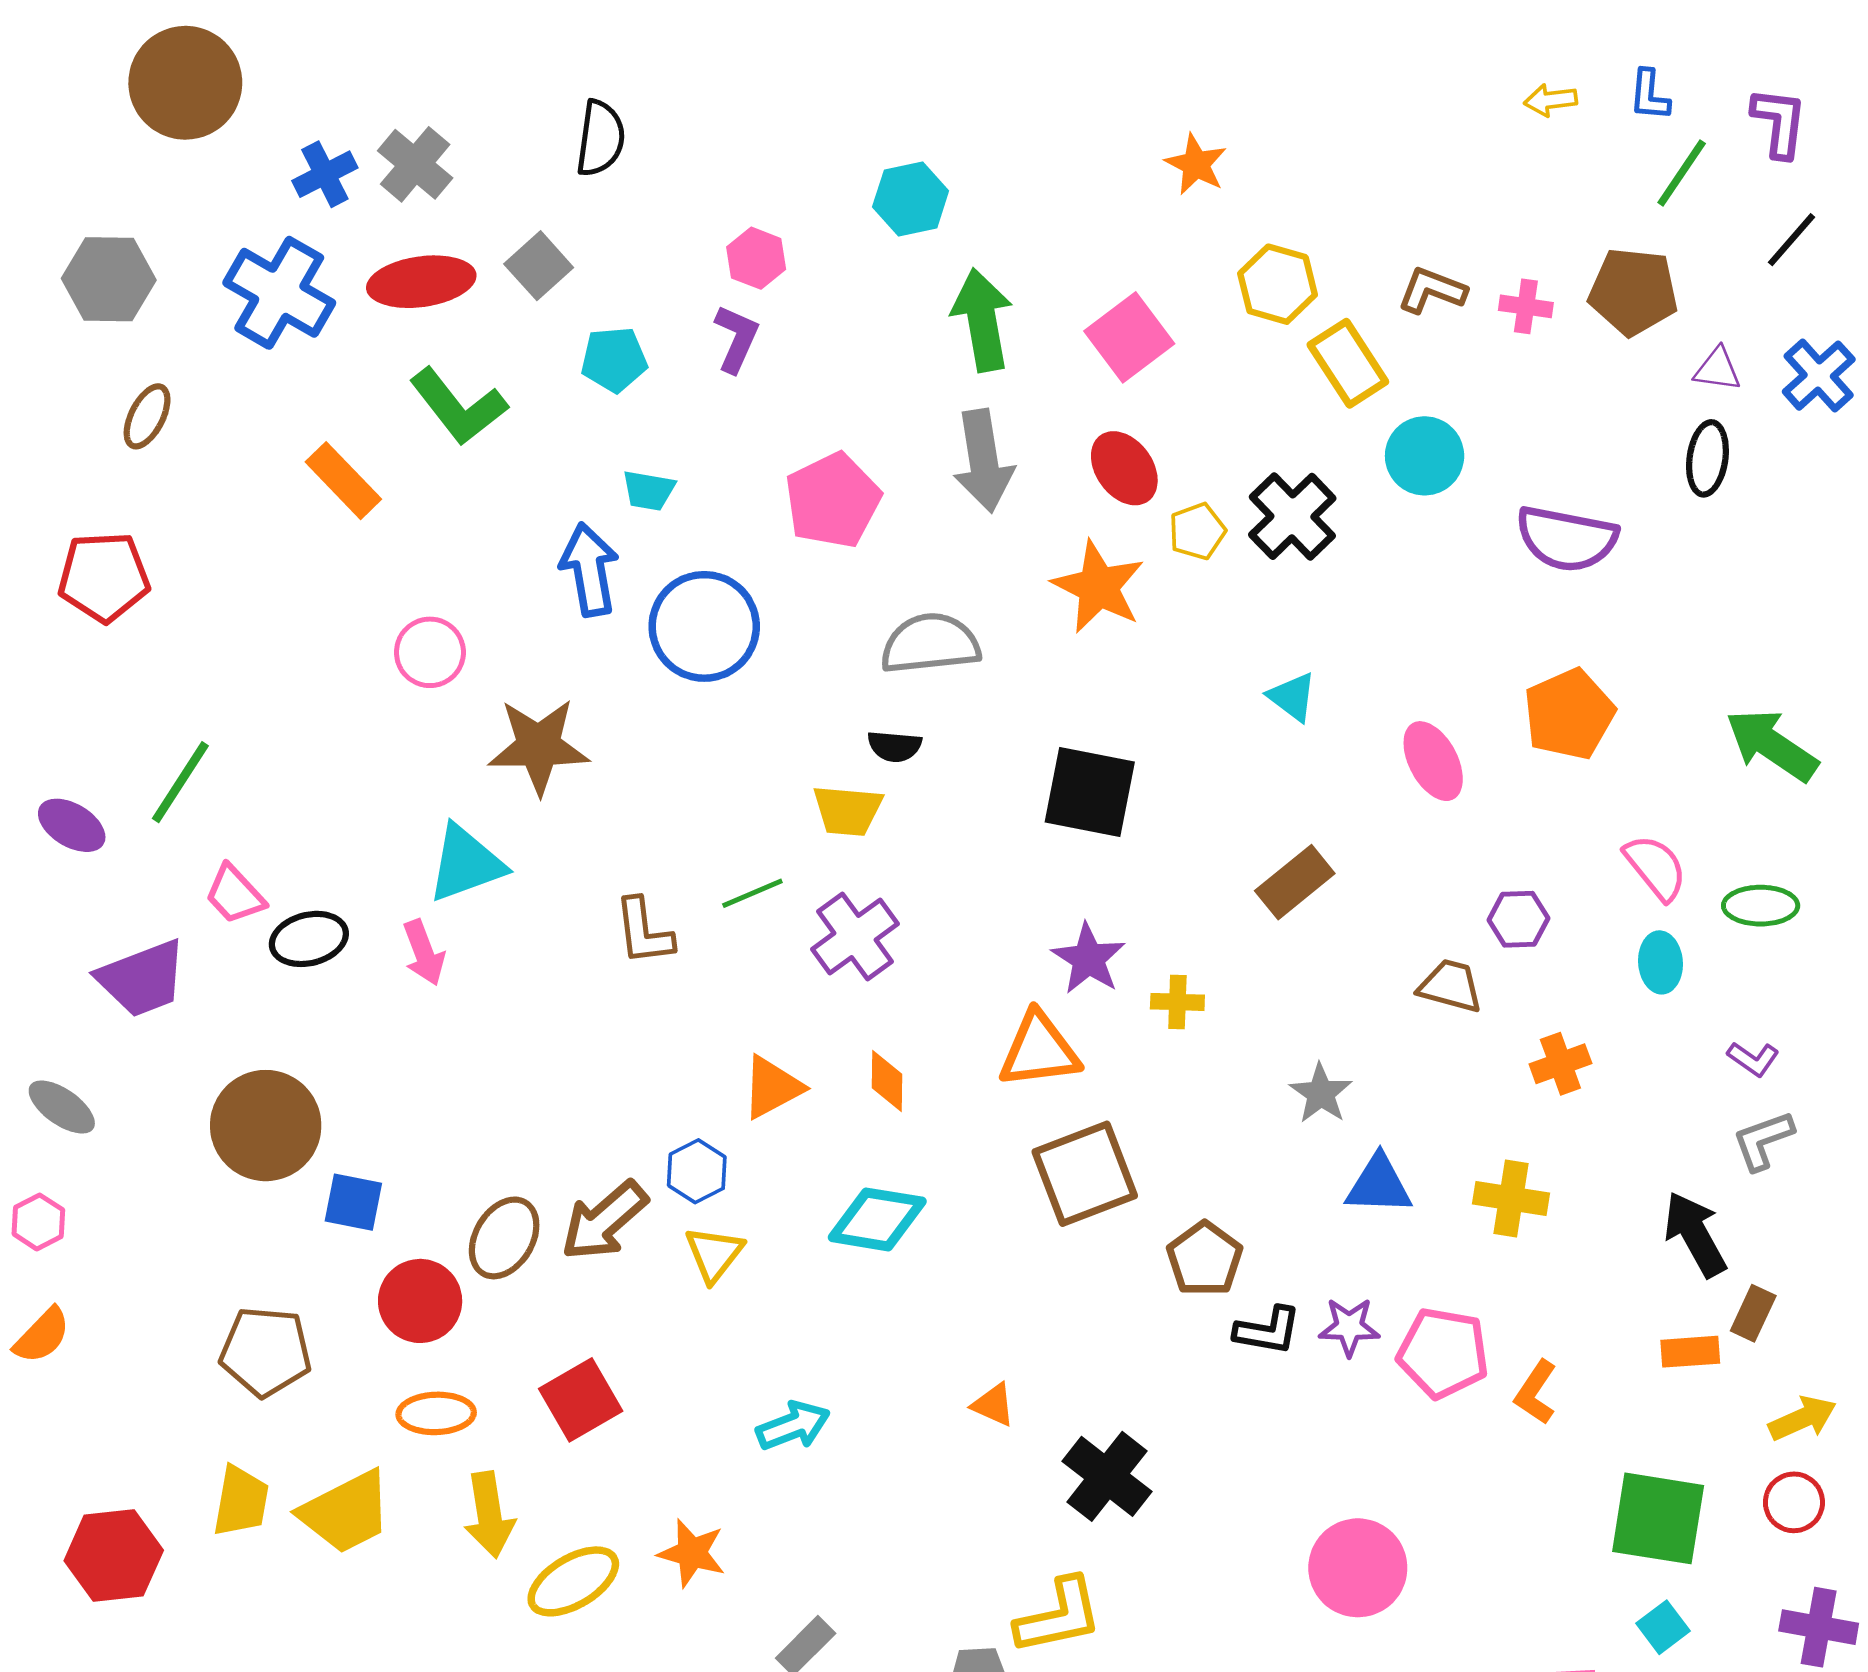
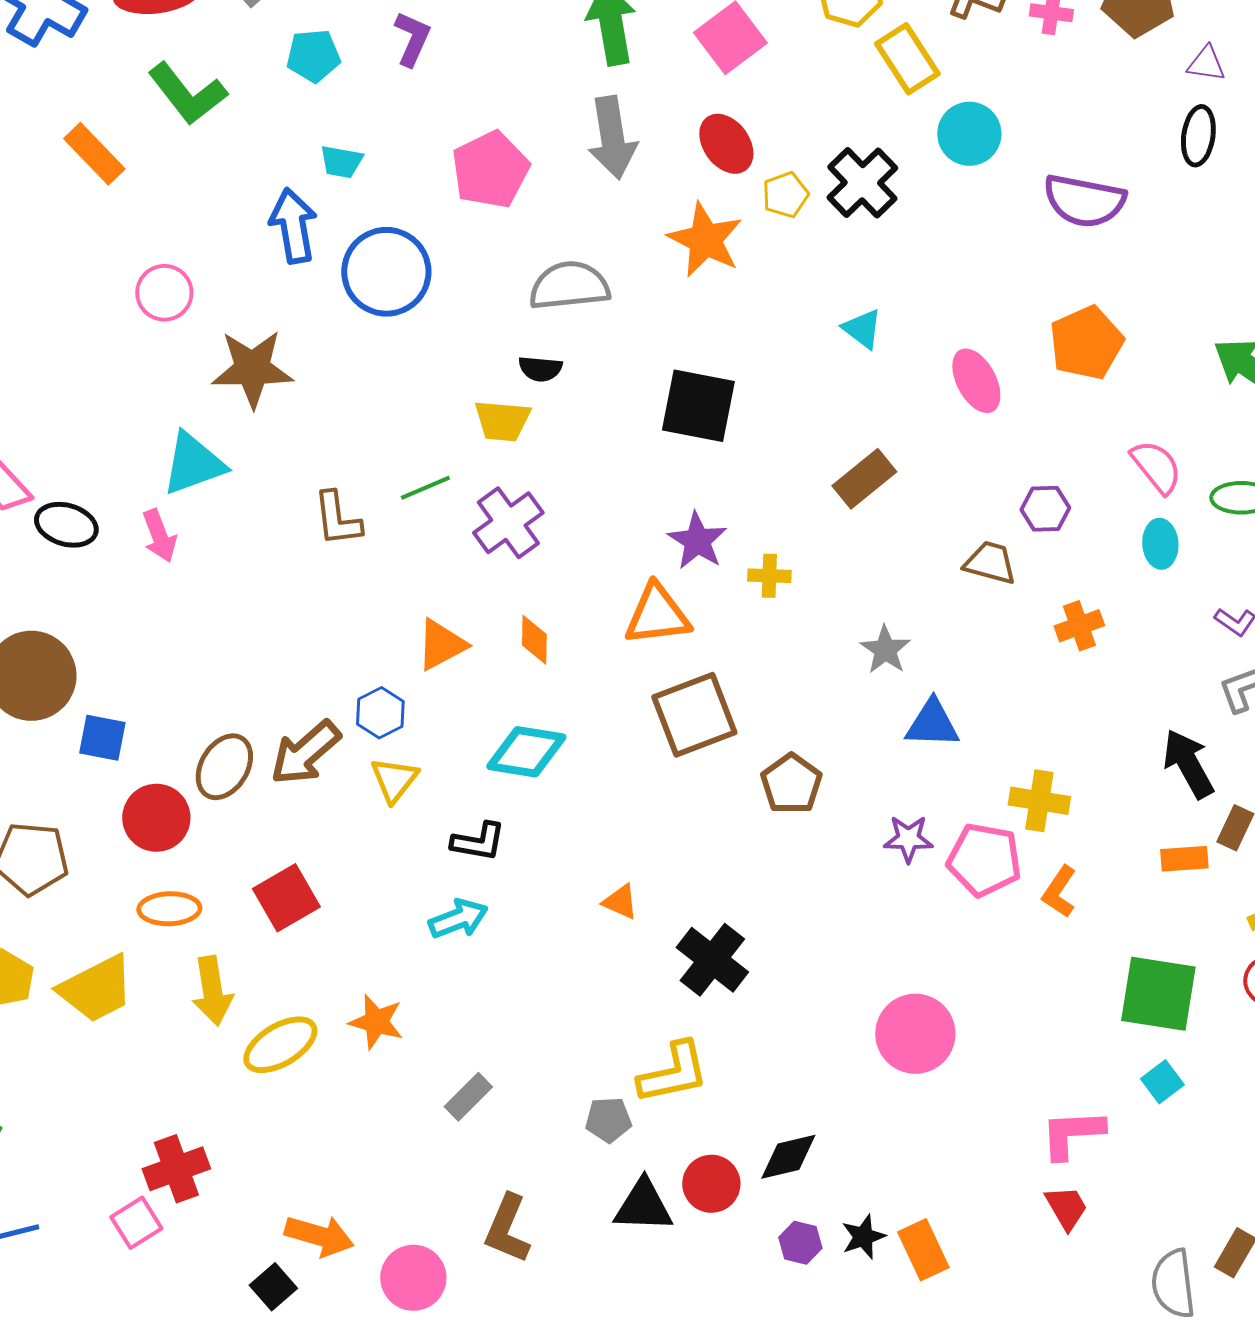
black ellipse: (309, 939) -> (66, 525), turned 30
yellow cross: (1511, 1198) -> (1039, 801), moved
black L-shape: (1268, 1331) -> (478, 842), moved

